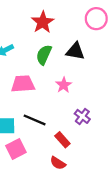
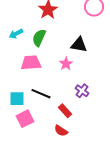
black triangle: (75, 51) -> (79, 45), moved
green semicircle: (44, 55) -> (39, 38), moved

